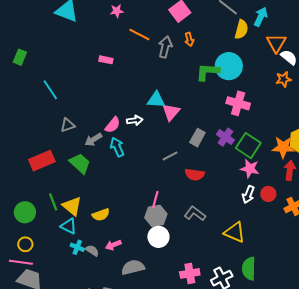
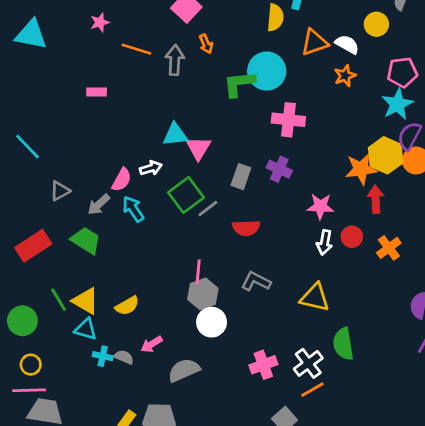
orange triangle: (276, 43) -> (314, 42), moved, turned 50
green square: (248, 146) -> (186, 195), moved, turned 30

